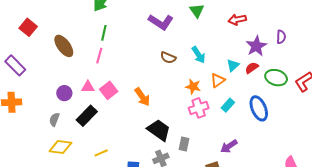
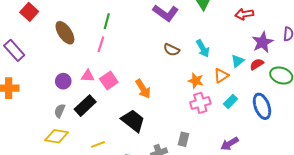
gray semicircle: (54, 119) -> (60, 111), moved
black trapezoid: (159, 130) -> (133, 121), moved

